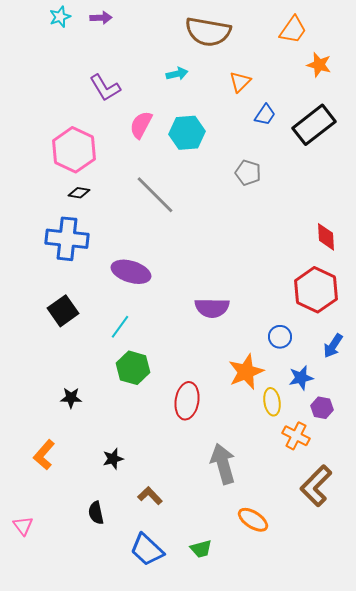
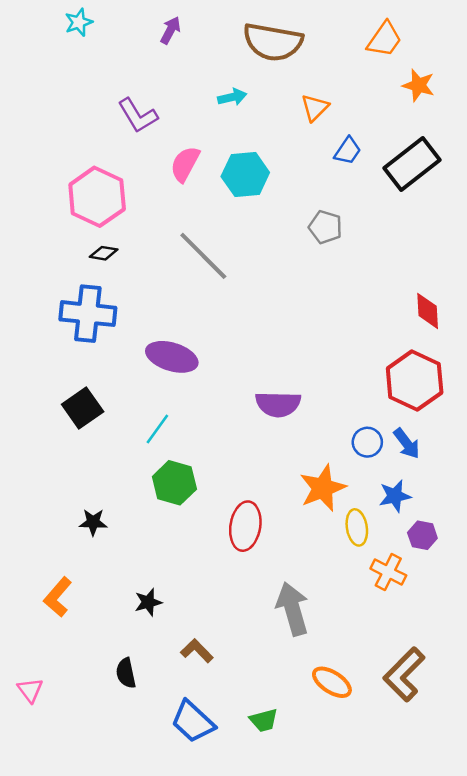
purple arrow: (101, 18) -> (171, 30), moved, turned -60
blue arrow: (333, 346) -> (407, 443), moved, turned -70
brown L-shape: (316, 486) -> (404, 674), moved

